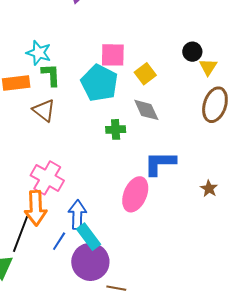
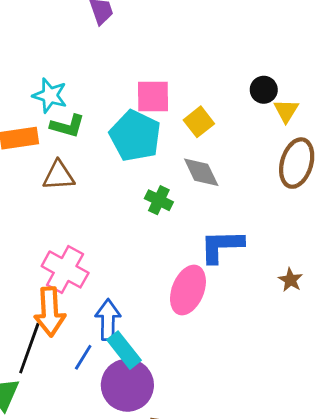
green L-shape: (51, 75) -> (67, 126), turned 110
brown triangle: (44, 110) -> (59, 176), turned -40
green cross: (116, 129) -> (159, 200), turned 30

